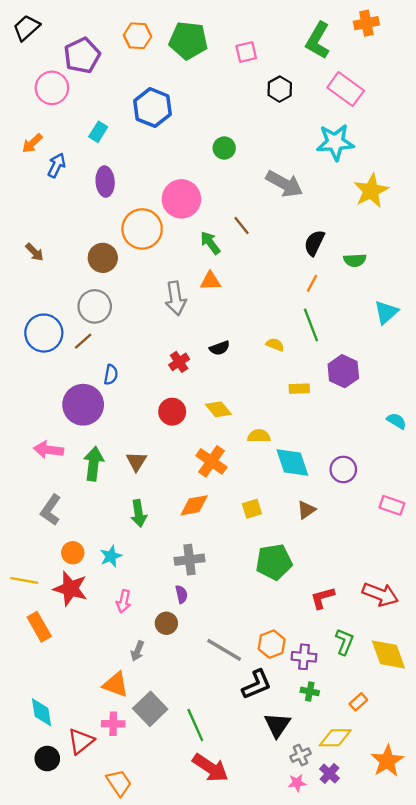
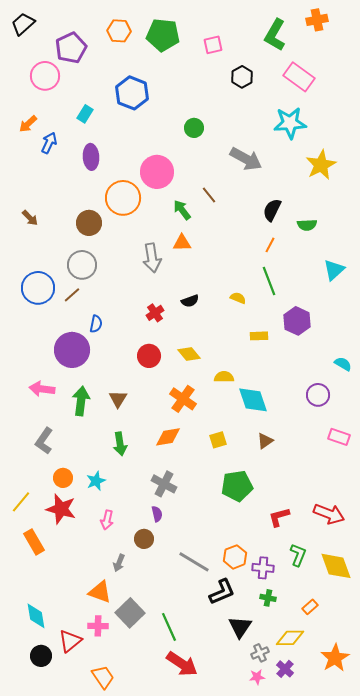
purple circle: (343, 469) -> (318, 395), moved
gray cross: (189, 560) -> (164, 484), turned 35
yellow line: (24, 580) -> (21, 502), turned -60

